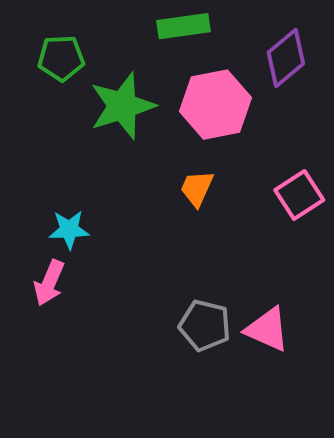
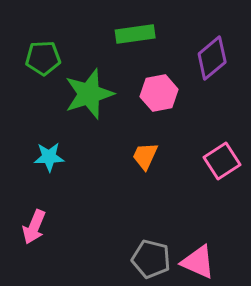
pink hexagon: (215, 105) -> (159, 93), size x0.7
cyan star: (69, 230) -> (49, 157), moved

